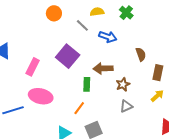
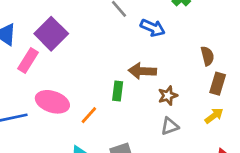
brown semicircle: (141, 54) -> (207, 56), moved
purple square: (68, 56) -> (51, 34), moved
pink rectangle: (33, 67) -> (28, 61), moved
orange line: (79, 108) -> (89, 115), moved

